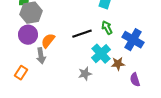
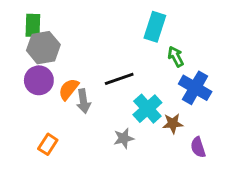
green arrow: (107, 28) -> (176, 57), moved
gray arrow: (41, 56) -> (83, 101), moved
orange rectangle: (21, 73) -> (48, 144), moved

